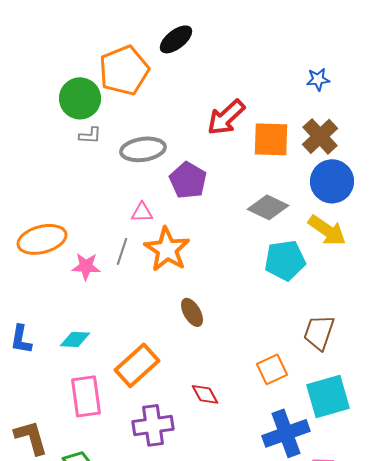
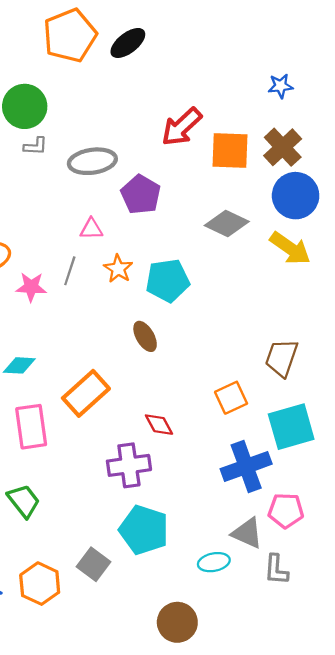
orange pentagon: (124, 70) -> (70, 35), moved
orange star: (167, 249) -> (118, 269), size x0.6
cyan pentagon: (285, 260) -> (168, 281), moved
purple cross: (153, 425) -> (129, 465), moved

